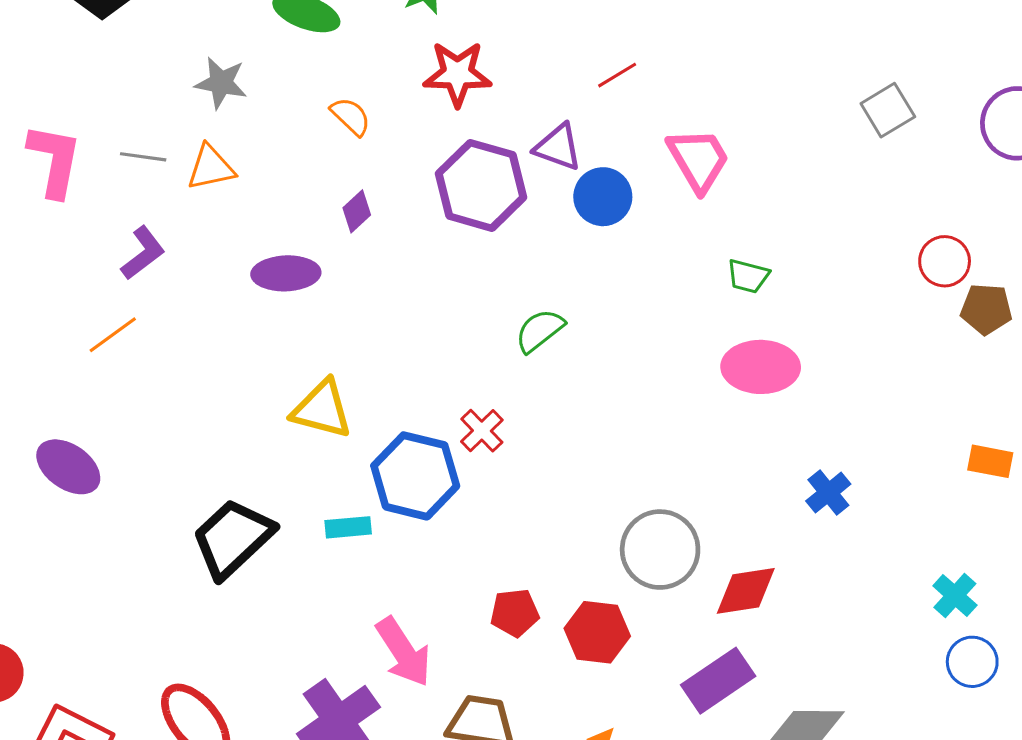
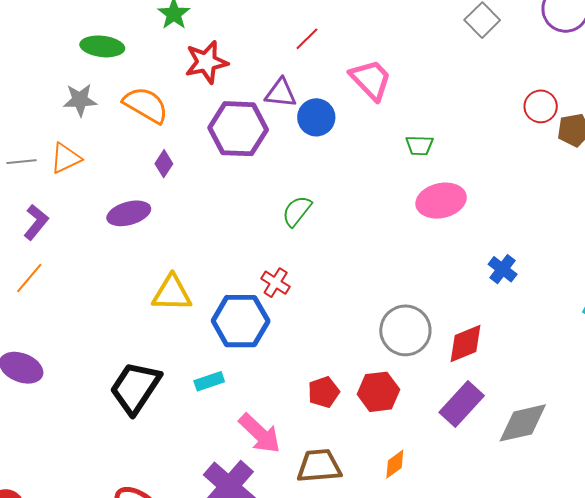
gray star: (221, 83) -> (80, 100), moved
orange semicircle: (351, 116) -> (146, 105), size x1.6
cyan rectangle: (348, 527) -> (209, 381), moved

